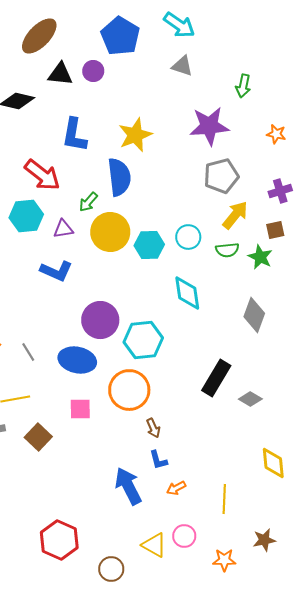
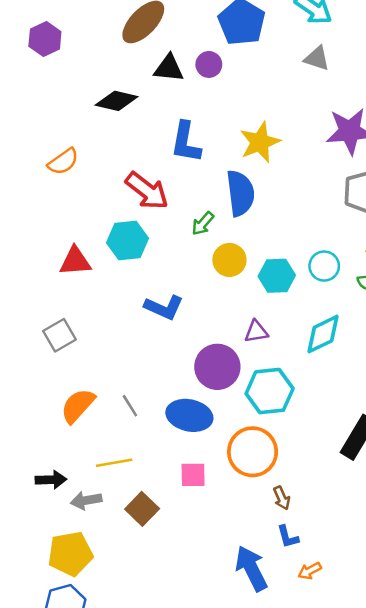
purple triangle: (63, 229) -> (256, 332), moved
yellow circle: (110, 232) -> (229, 260), size x0.7
cyan diamond: (187, 293) -> (323, 334), turned 72

